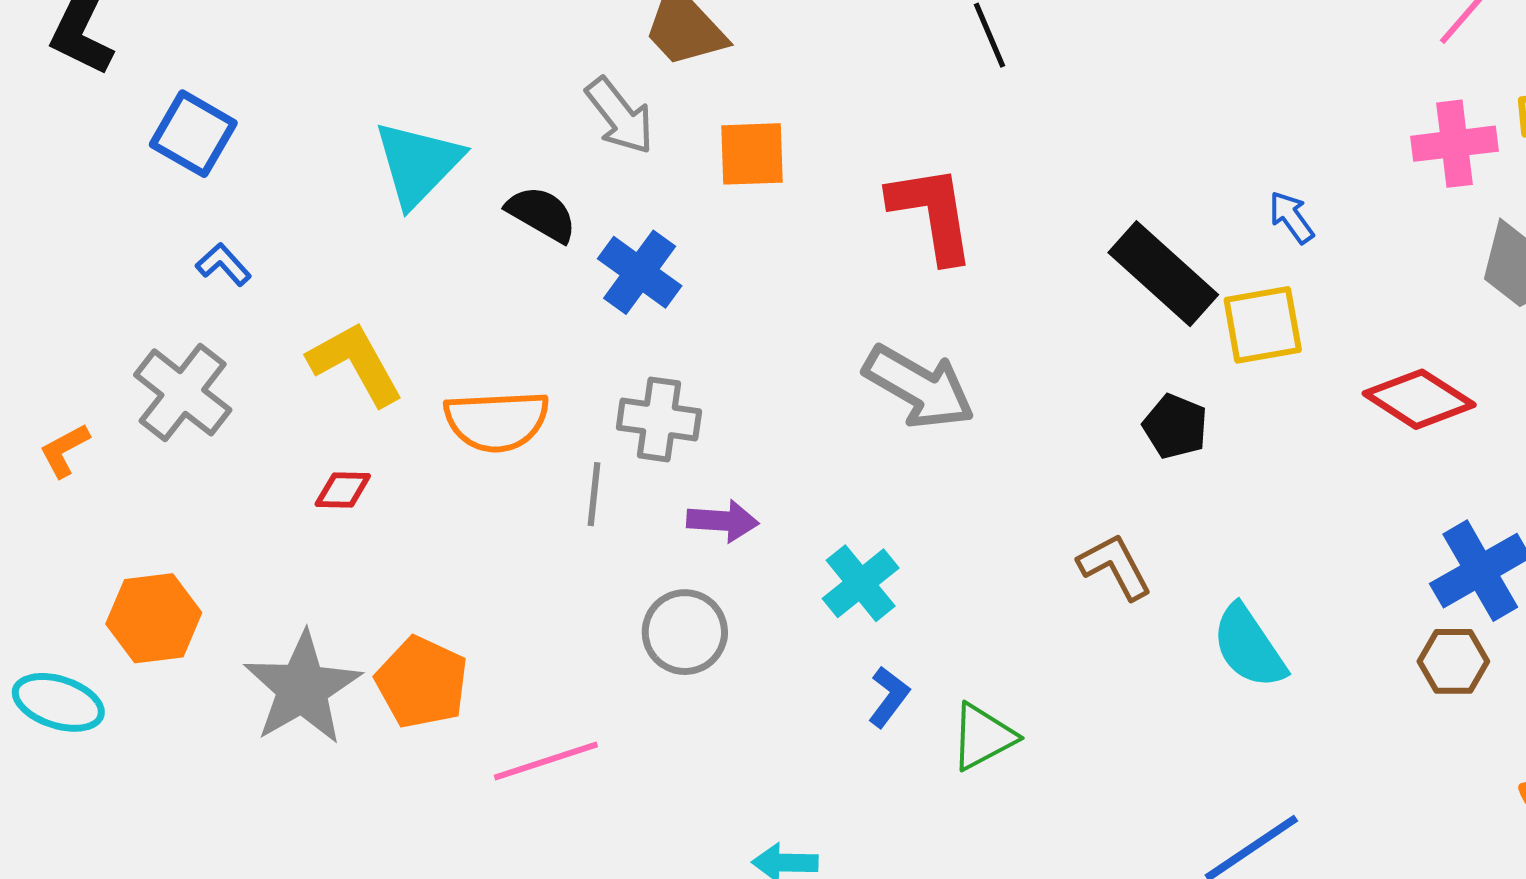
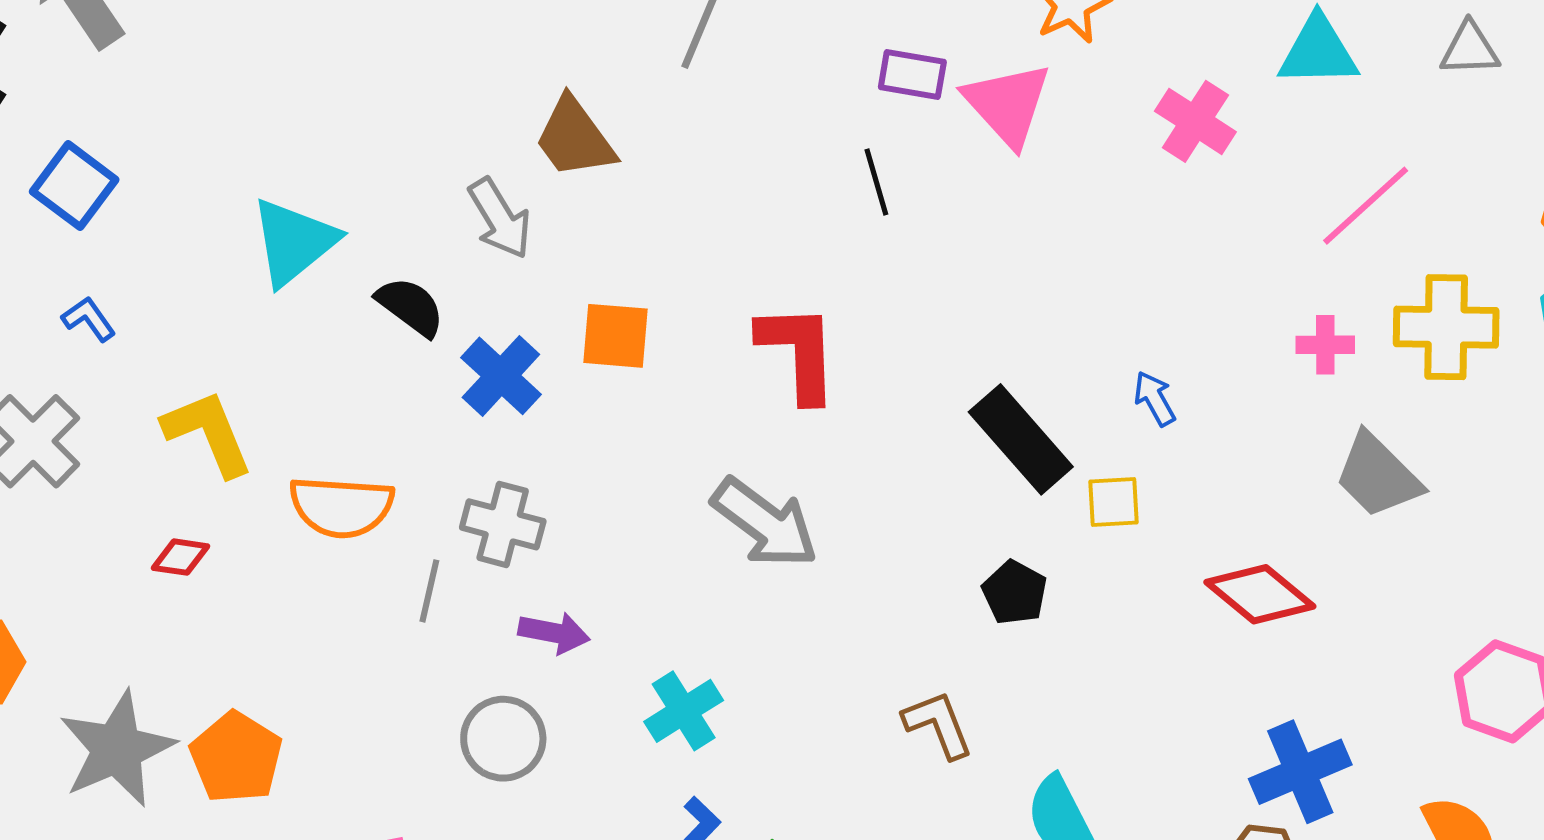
pink cross: (1454, 144) -> (1325, 345), size x0.7
orange square: (752, 154) -> (615, 336), moved
yellow square: (1263, 325) -> (1113, 502), size x0.7

